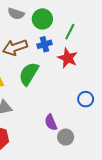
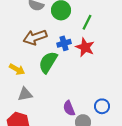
blue cross: (45, 44) -> (64, 43), moved
blue circle: (86, 99) -> (102, 106), moved

